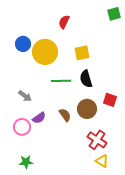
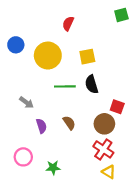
blue circle: (23, 44) -> (16, 45), moved
brown circle: (87, 109) -> (104, 124), moved
purple semicircle: (39, 118) -> (41, 126), turned -72
pink circle: (22, 127) -> (23, 157), moved
green star: (26, 162) -> (53, 168), moved

